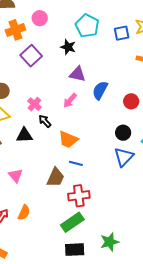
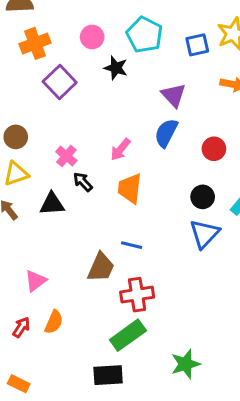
pink circle: (40, 18) -> (92, 37), moved
purple triangle: (78, 74) -> (174, 95), moved, turned 36
orange trapezoid: (68, 139) -> (130, 188), moved, turned 75
pink triangle: (15, 176) -> (36, 281), moved, turned 35
black rectangle: (75, 250) -> (108, 375), moved

